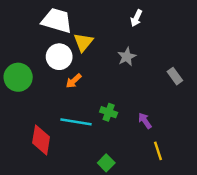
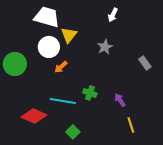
red diamond: (41, 140) -> (34, 116), turned -75
green square: (106, 163) -> (73, 132), moved

